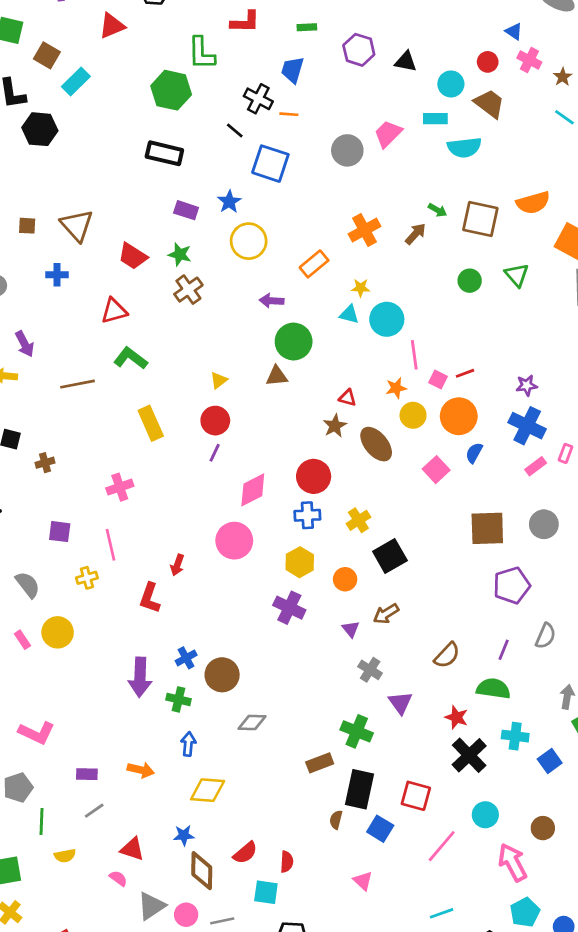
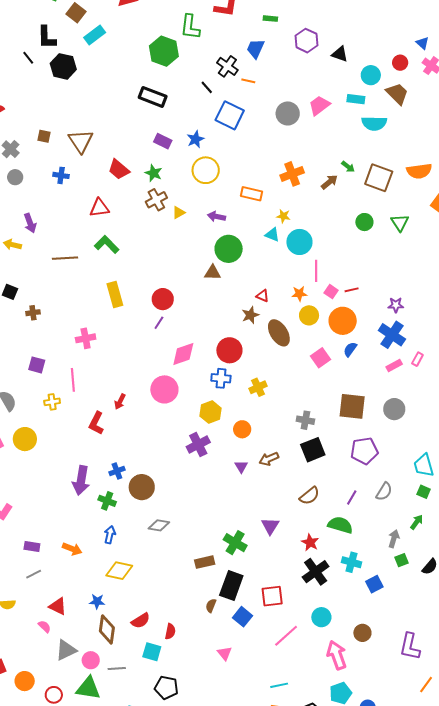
orange rectangle: (314, 264) -> (252, 194), turned 45
yellow triangle: (219, 380) -> (179, 212), moved
black square: (390, 556) -> (313, 450), moved
purple cross: (289, 608) -> (198, 445), turned 30
gray cross: (370, 670) -> (305, 420), moved, turned -30
red square: (416, 796) -> (272, 596), turned -30

